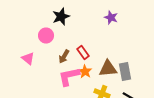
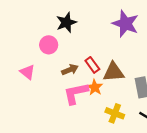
purple star: (111, 18) -> (125, 24), size x1.6
brown arrow: (64, 56) -> (70, 70), turned -144
brown triangle: (108, 68) -> (114, 72), moved

